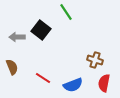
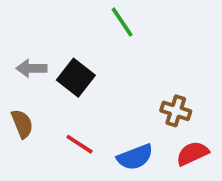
black square: (41, 30) -> (76, 78), moved
red semicircle: (104, 83) -> (192, 153), turned 54

